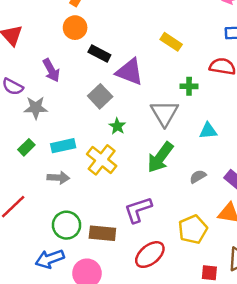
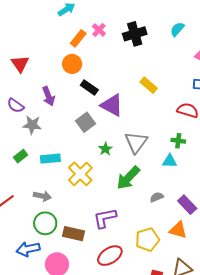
green cross: (189, 86) -> (178, 141), moved
green star: (117, 126) -> (105, 149), moved
gray arrow: (58, 178) -> (42, 196), moved

